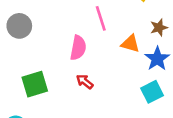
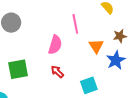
orange triangle: (130, 44) -> (96, 46), turned 35
cyan square: (152, 92) -> (89, 85), moved

